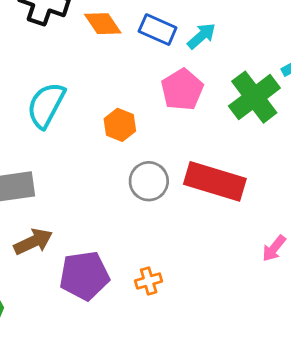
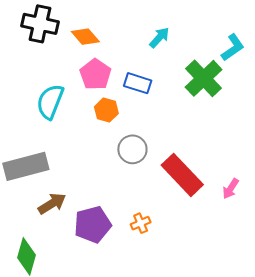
blue rectangle: (158, 30) -> (138, 83), moved
pink pentagon: (182, 90) -> (95, 74), moved
red rectangle: (215, 181) -> (182, 175), moved, turned 36

